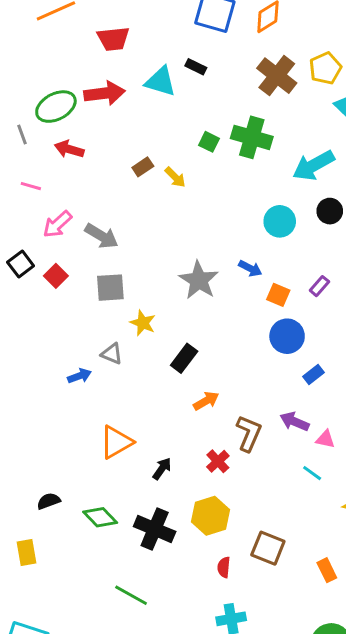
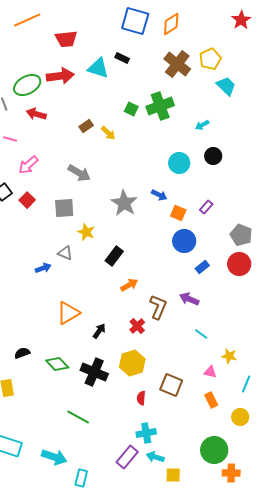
green cross: (252, 137) -> (160, 106), turned -36
cyan arrow: (314, 165) -> (202, 125), size x0.5
gray arrow: (102, 236) -> (79, 173), moved
pink triangle: (325, 439) -> (210, 372), moved

